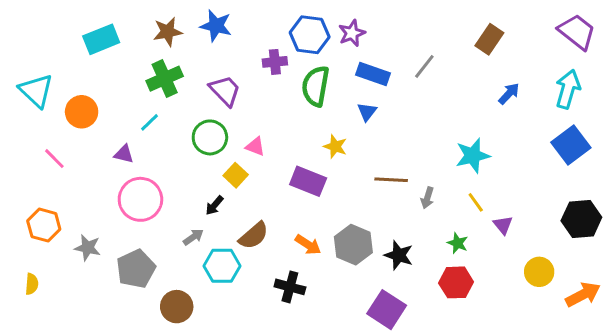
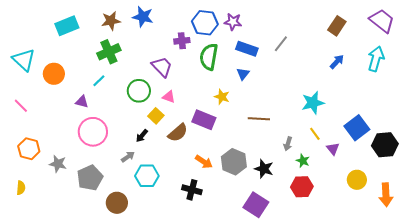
purple star: (352, 33) -> (233, 22), turned 30
brown rectangle: (489, 39) -> (337, 26), moved
purple trapezoid: (225, 91) -> (162, 67), moved
blue square: (571, 145) -> (357, 128), moved
pink line: (54, 159) -> (21, 106), moved
gray arrow: (427, 198) -> (288, 144), moved
brown semicircle: (254, 236) -> (178, 133), moved
orange arrow: (583, 294) -> (386, 195), turned 115

